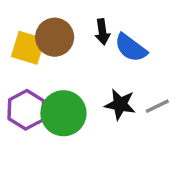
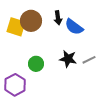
purple hexagon: (26, 110) -> (15, 85), moved
green circle: (63, 113) -> (36, 64), size x0.6

